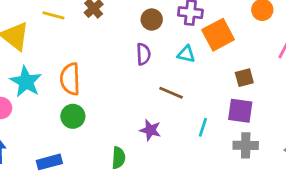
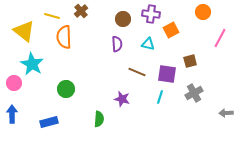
orange square: (218, 35) -> (171, 30), size x0.7
orange semicircle: (70, 79) -> (64, 37), moved
purple square: (240, 111) -> (167, 74), moved
gray cross: (246, 145) -> (194, 93), moved, turned -30

